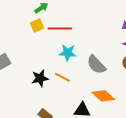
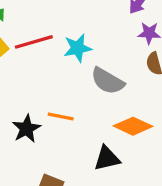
cyan star: (68, 53) -> (78, 48), moved

